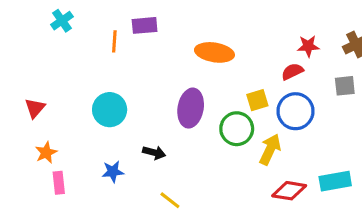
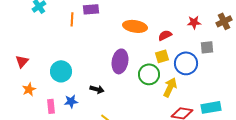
red semicircle: (292, 71) -> (165, 35), moved
gray square: (345, 86) -> (207, 47), moved
cyan circle: (110, 110) -> (61, 71), moved
pink rectangle: (59, 183) -> (51, 106), moved

